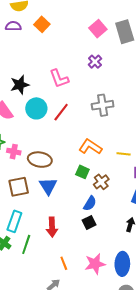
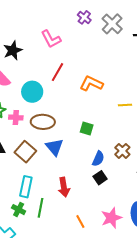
gray cross: (103, 105) -> (112, 24), moved, turned -30
cyan circle: (36, 108) -> (32, 92), moved
orange L-shape: (90, 147) -> (91, 84), moved
brown cross: (101, 182) -> (122, 151), moved
brown square: (19, 187) -> (25, 152), turned -30

